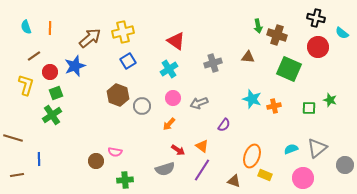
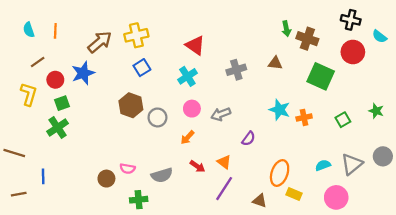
green star: (330, 100) -> (376, 111), moved
green square: (309, 108) -> (343, 120), turned -32
gray circle: (345, 165) -> (383, 156), moved
gray semicircle: (165, 169) -> (162, 175), moved

